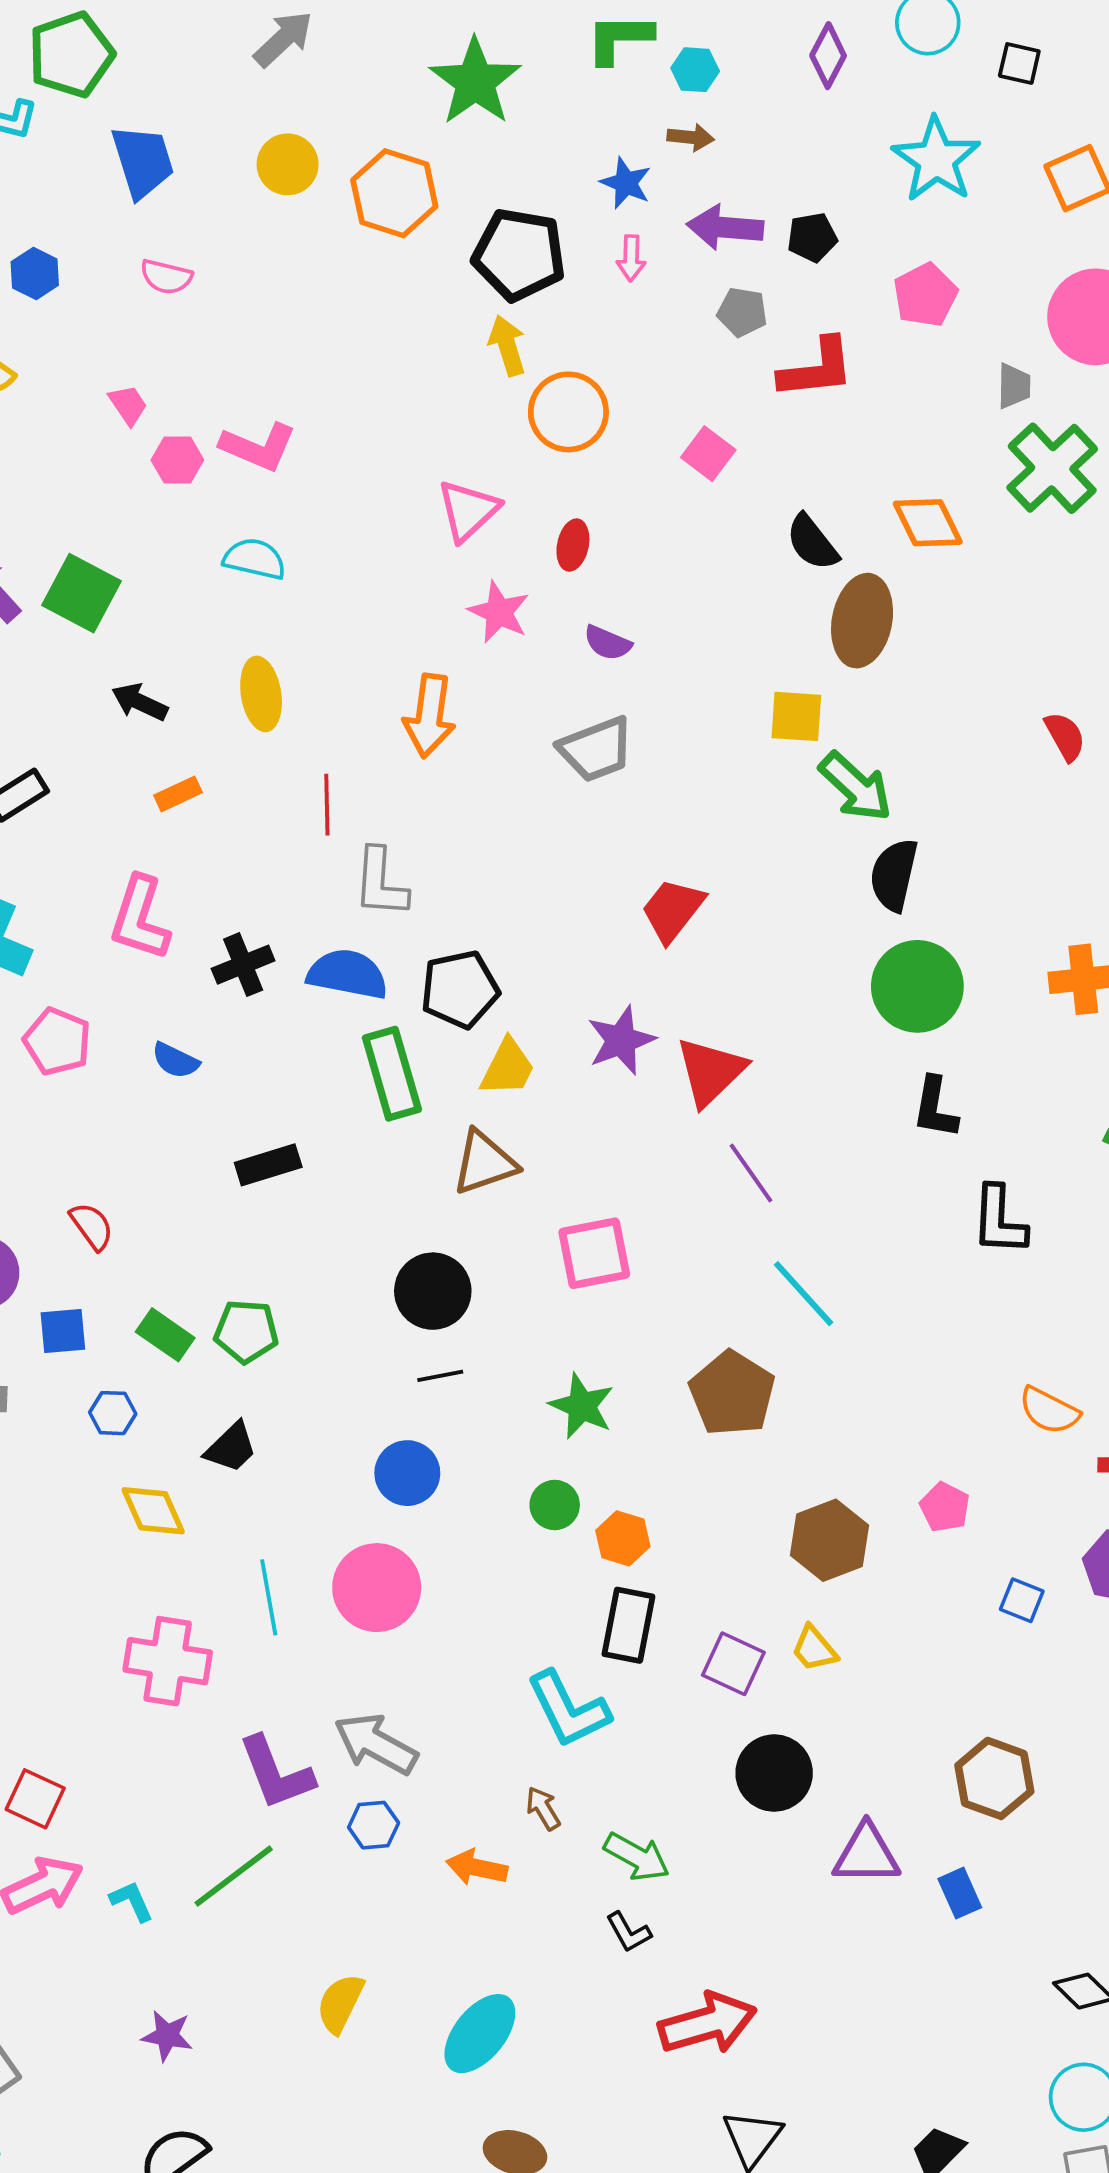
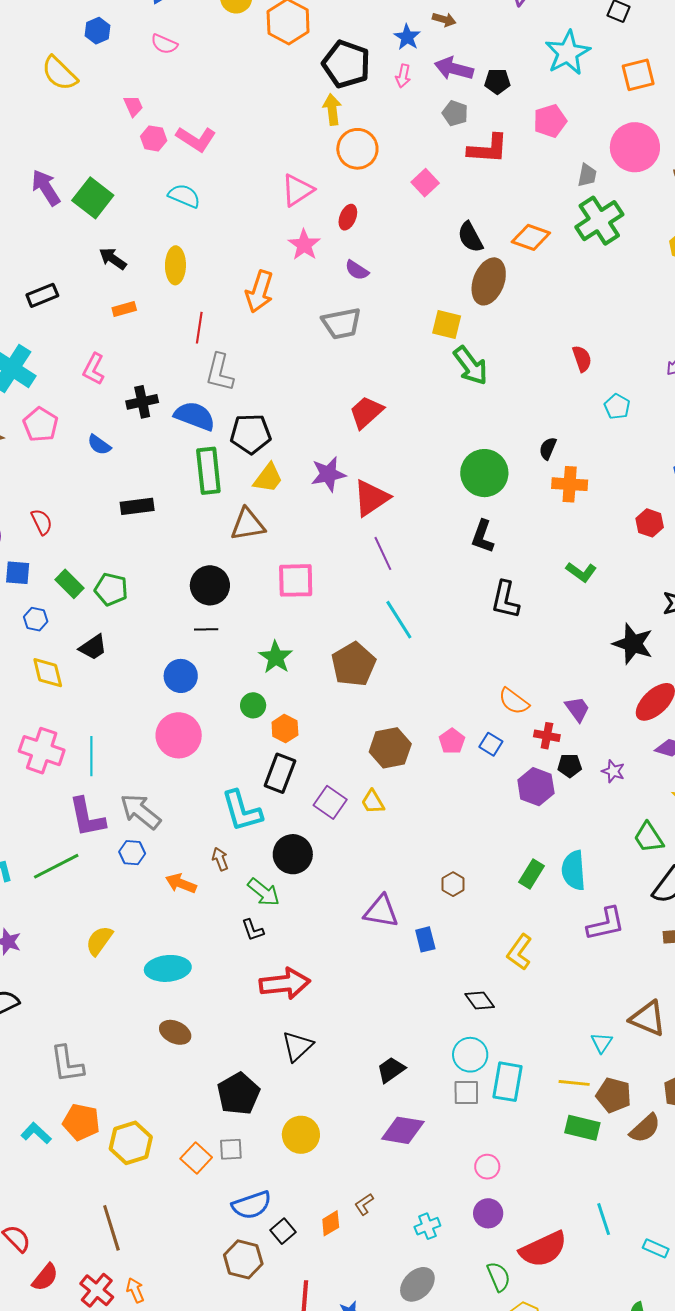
orange diamond: (928, 523) -> (531, 237), turned -54
black semicircle: (894, 875) -> (548, 448), moved, size x0.6
pink L-shape: (140, 918) -> (94, 369), size x0.7
pink circle: (377, 1588) -> (179, 735), moved
cyan line: (269, 1597) -> (91, 756), moved
blue square: (1022, 1600) -> (491, 744), moved
black circle: (774, 1773) -> (293, 854), moved
brown hexagon: (994, 1778) -> (453, 884), size x0.6
cyan ellipse: (480, 2034) -> (168, 968), turned 36

